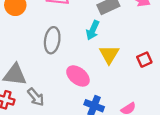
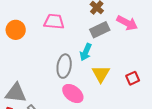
gray ellipse: (52, 40) -> (64, 66), moved

